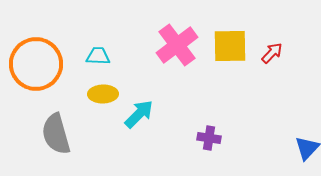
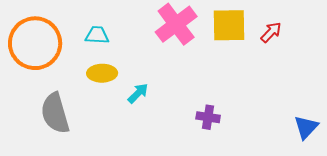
cyan arrow: (139, 114) -> (138, 93), size x0.7

